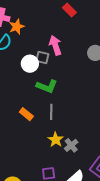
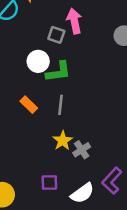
white circle: (30, 64) -> (38, 61), moved
green L-shape: (47, 86) -> (58, 72), turned -35

